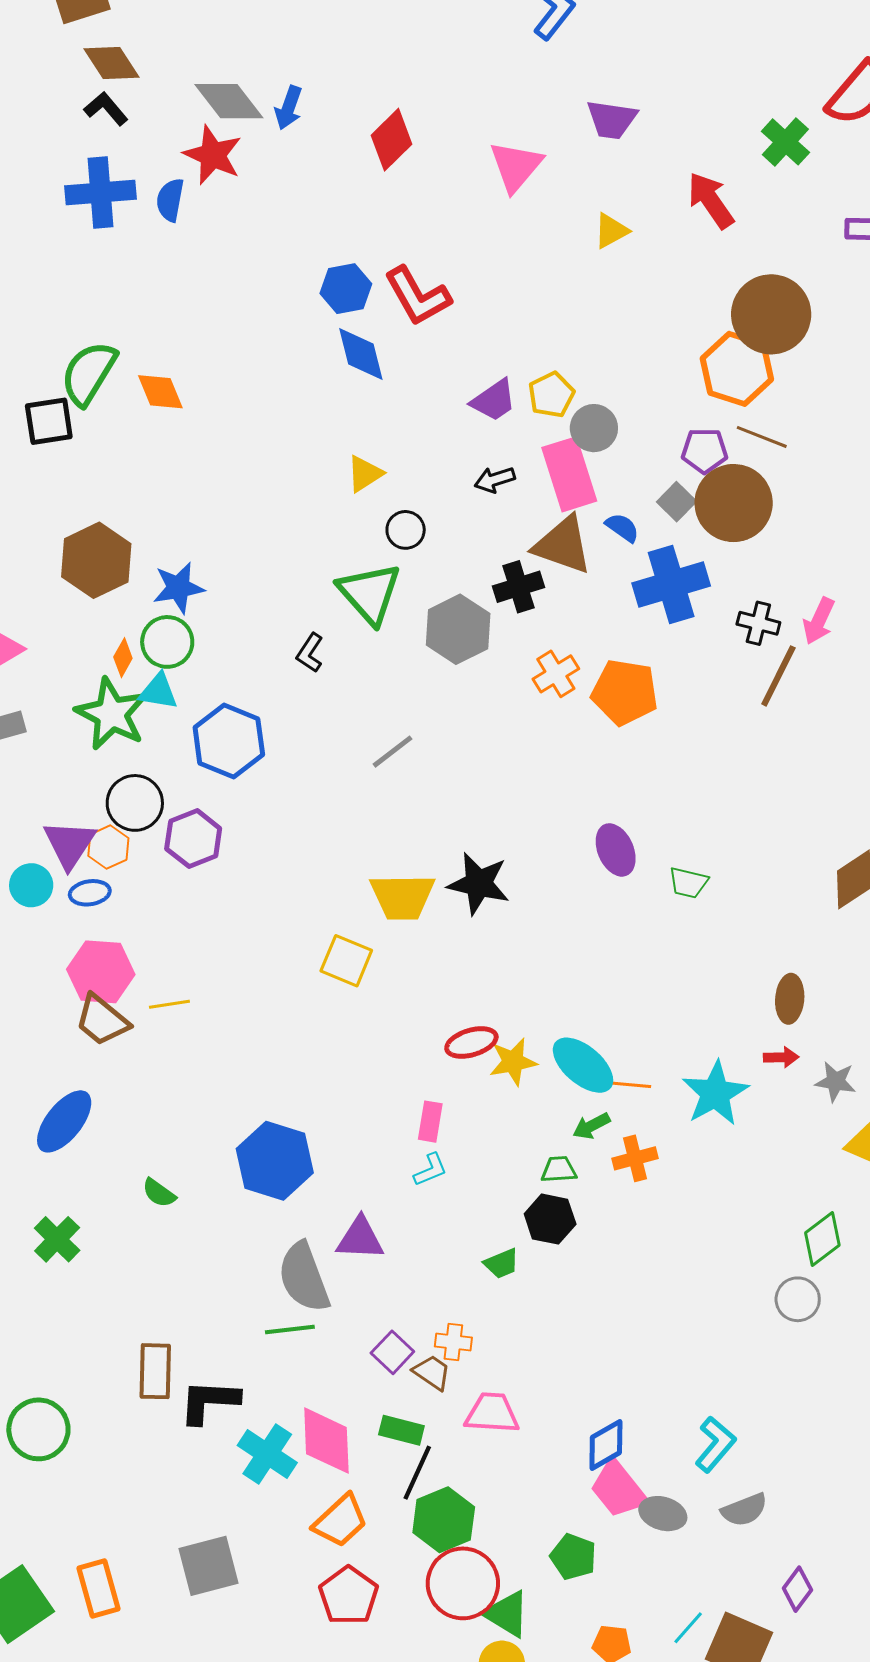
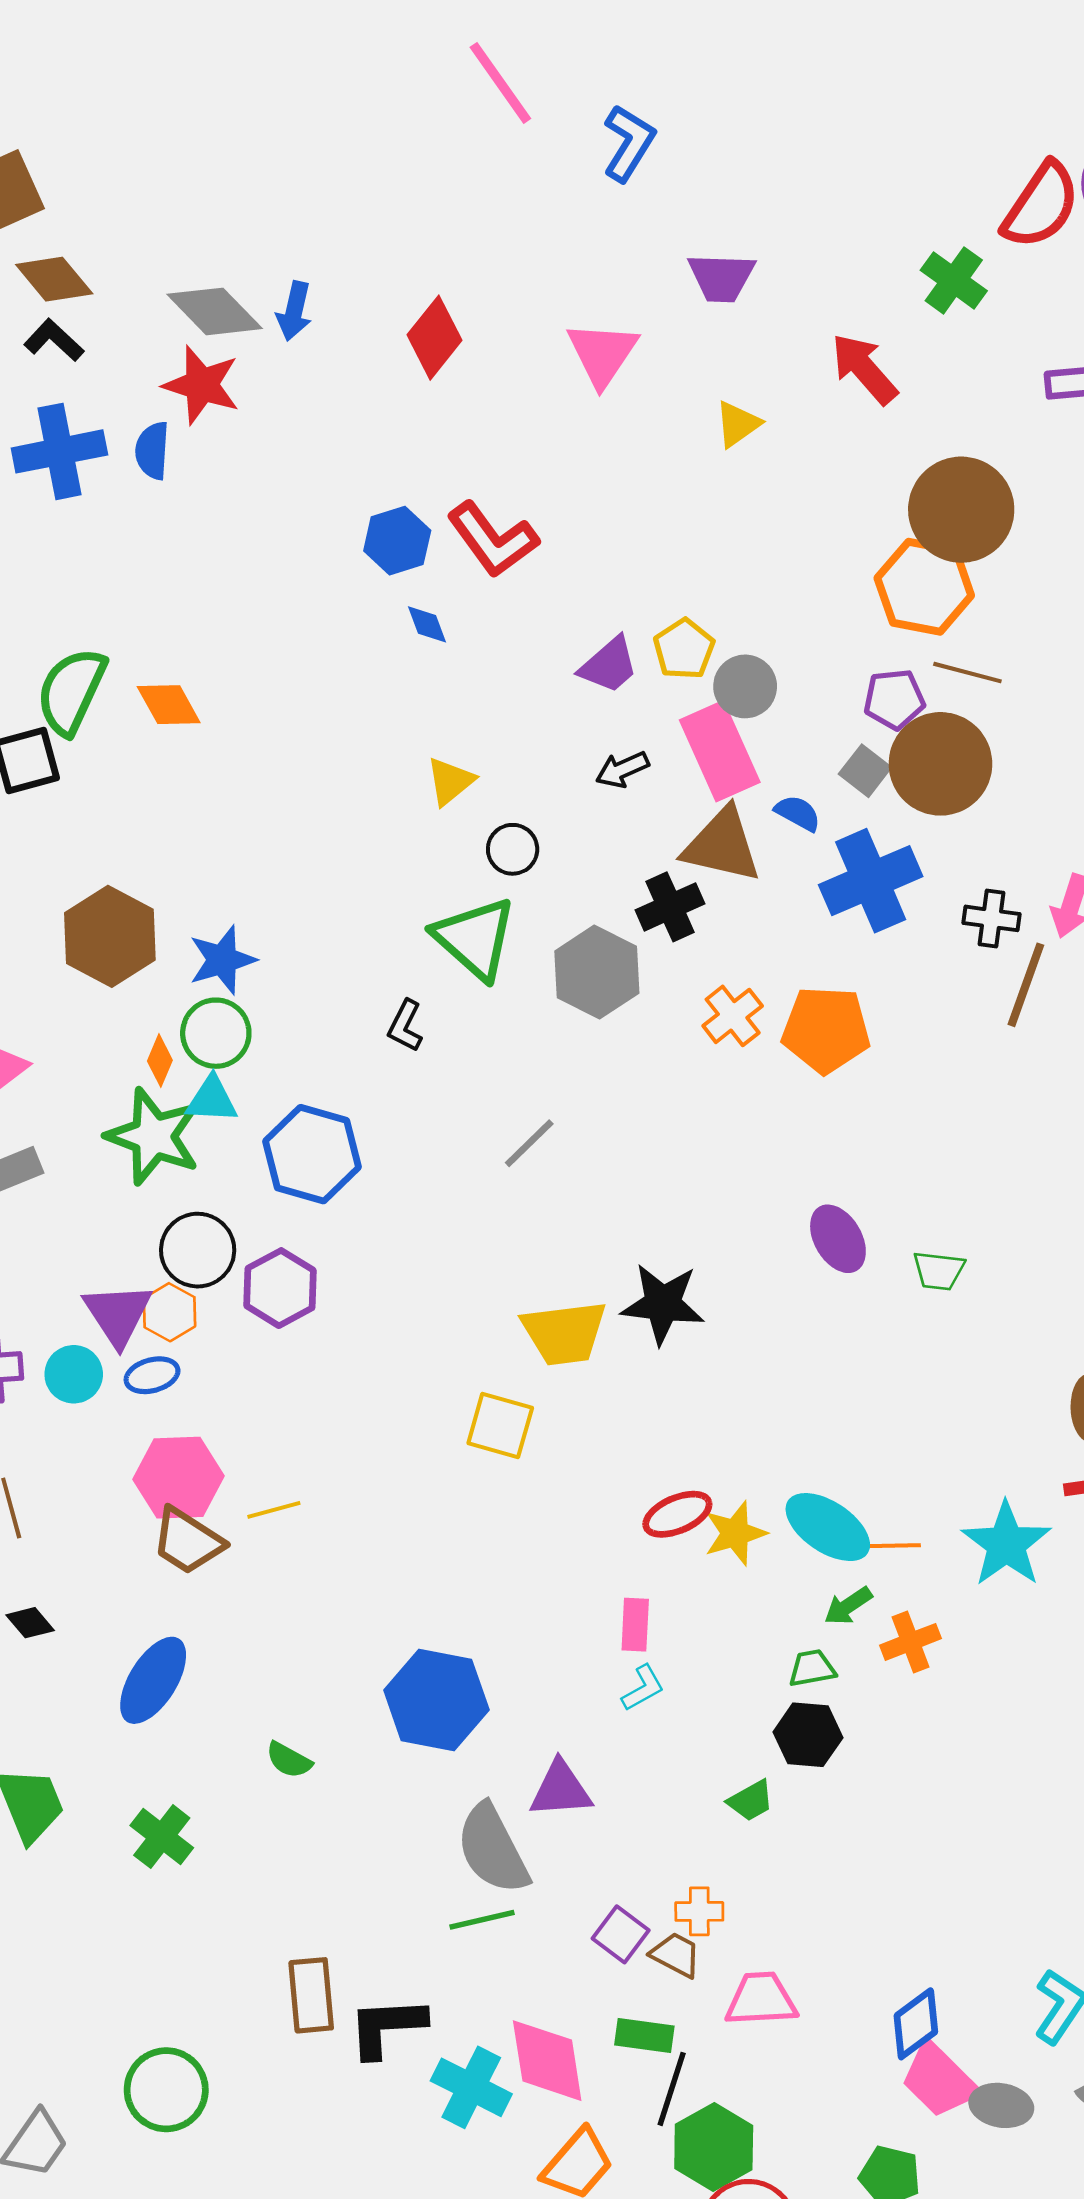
blue diamond: (361, 354) -> (427, 624), size x0.6

